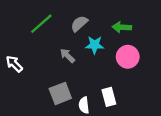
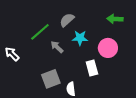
green line: (41, 24) -> (40, 32), moved
green arrow: (122, 27) -> (115, 19), moved
white rectangle: (109, 97) -> (92, 68), moved

